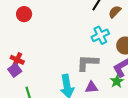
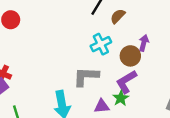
purple triangle: (91, 87) -> (102, 106), moved

